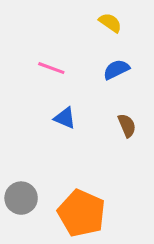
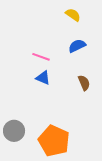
pink line: (51, 68) -> (41, 57), moved

